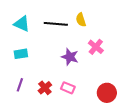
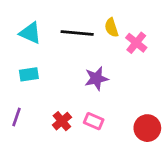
pink cross: (96, 47) -> (136, 43), moved
purple star: (70, 57) -> (96, 78), turned -30
purple line: (20, 85) -> (17, 117), moved

